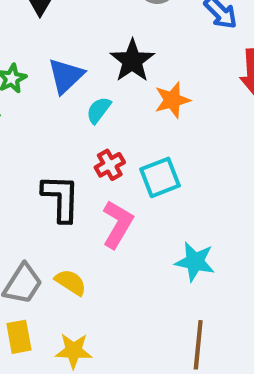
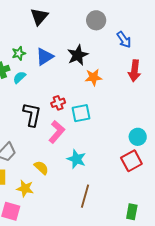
cyan semicircle: (99, 110) -> (19, 77), moved
cyan star: (195, 262) -> (76, 159), moved
yellow semicircle: (71, 282) -> (41, 168), moved

